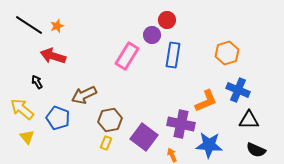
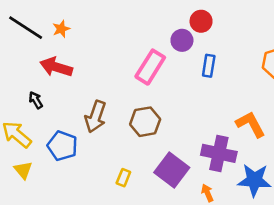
blue rectangle: (173, 55) -> (209, 66), size x0.7
brown arrow: (84, 95) -> (96, 117), turned -45
orange L-shape: (206, 101) -> (251, 124), turned -95
brown hexagon: (110, 120) -> (145, 122), moved

